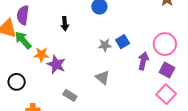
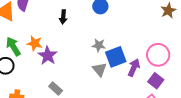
green arrow: (23, 40) -> (13, 46), moved
blue square: (123, 42) -> (116, 57), moved, size x1.5
gray triangle: (103, 78) -> (100, 69), moved

